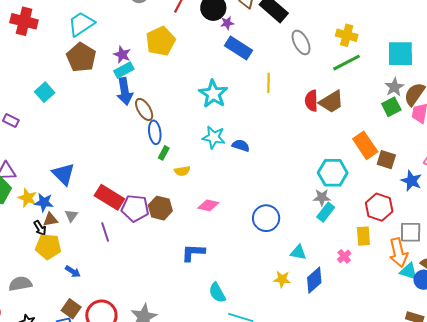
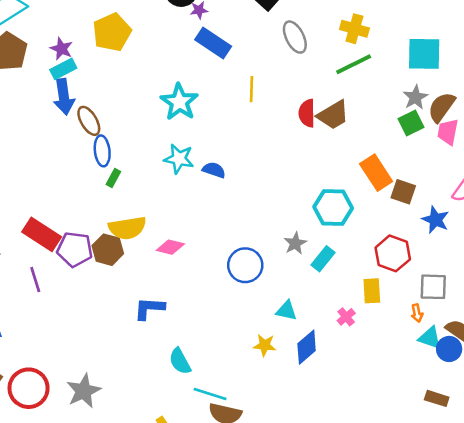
yellow semicircle: (182, 171) -> (127, 228), moved, size x1.8
gray star: (322, 197) -> (295, 243), moved, turned -30
orange arrow: (398, 253) -> (417, 313), size x0.5

